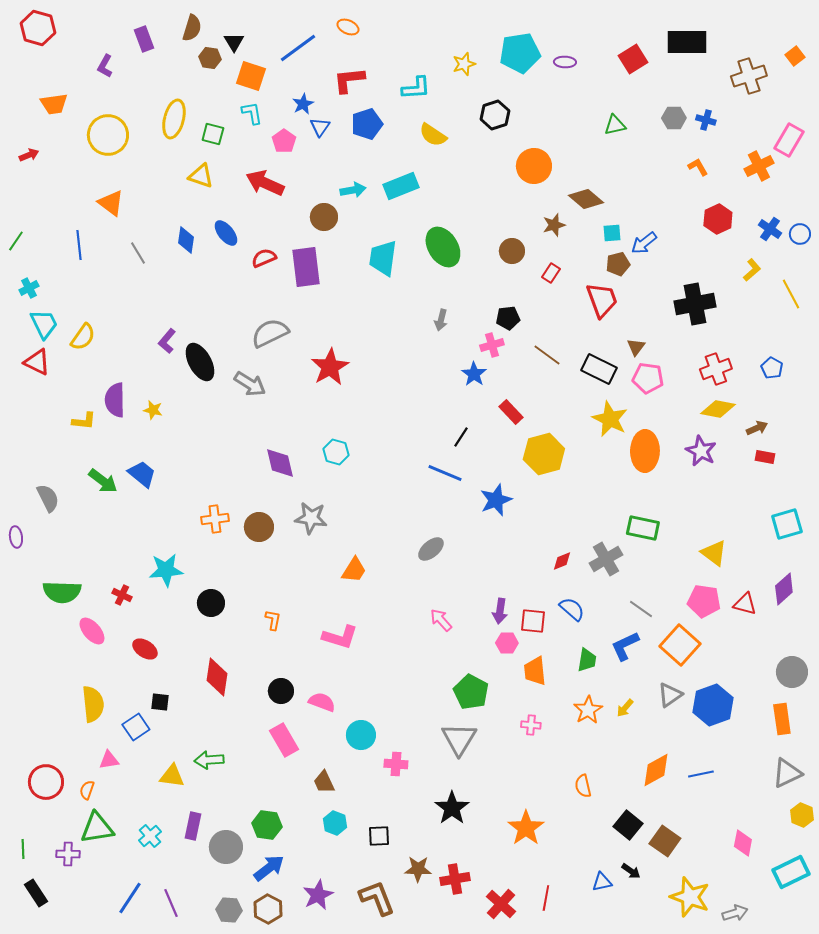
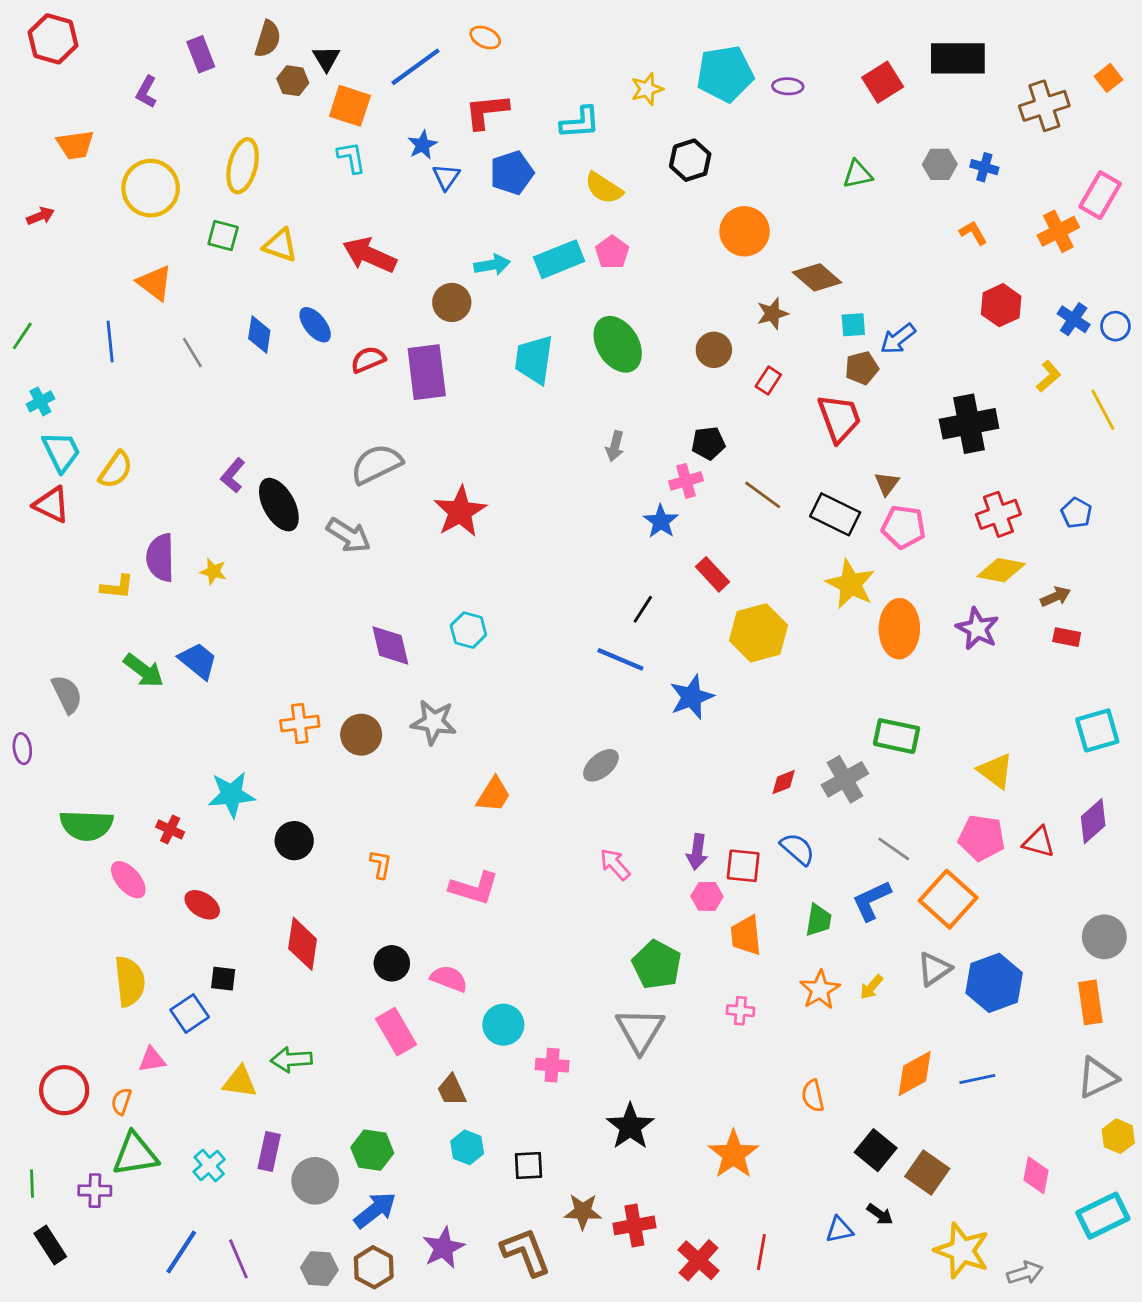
green square: (213, 134) -> (223, 235), moved
pink pentagon: (284, 141) -> (612, 252), moved

